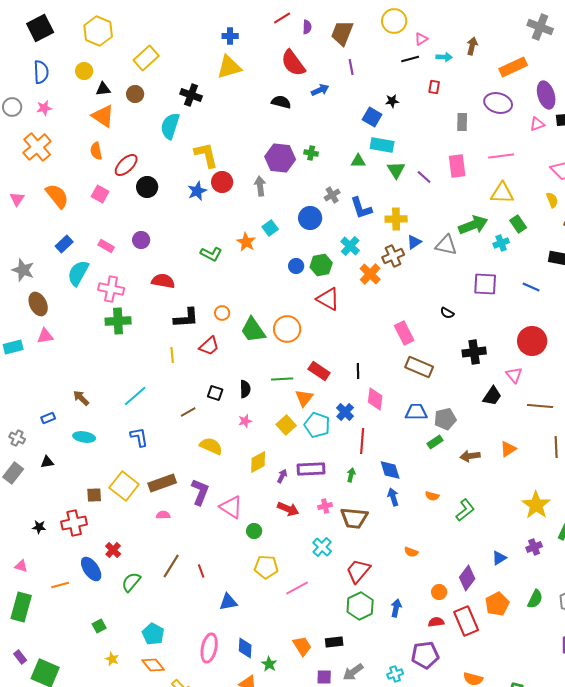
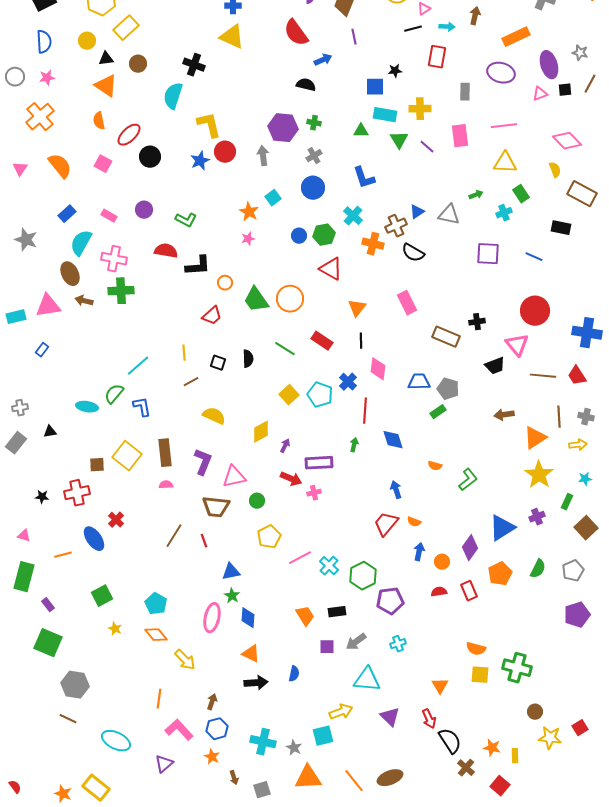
yellow rectangle: (146, 58) -> (126, 28), moved
yellow triangle: (229, 67) -> (232, 37), turned 40
red rectangle: (434, 87) -> (437, 57), size x1.6
black semicircle: (281, 102) -> (306, 85), moved
blue square: (372, 117) -> (375, 87), turned -30
gray cross: (332, 195) -> (314, 156), moved
yellow cross: (396, 219) -> (420, 109), moved
green arrow: (473, 225) -> (476, 195), size x0.5
green L-shape: (211, 254) -> (186, 220), moved
orange cross: (370, 274) -> (373, 244), turned -30
brown ellipse: (38, 304) -> (70, 274), moved
black semicircle: (447, 313) -> (413, 253), moved, size x1.6
black L-shape: (186, 318) -> (198, 266), moved
pink triangle: (45, 336) -> (48, 306), size x1.5
black cross: (474, 352) -> (477, 322), size x0.7
yellow line: (172, 355) -> (184, 353), moved
brown rectangle: (419, 367) -> (446, 337), moved
pink triangle: (514, 375) -> (517, 345), size x1.4
green line: (282, 379) -> (285, 349), turned 35
black trapezoid: (492, 396) -> (495, 366), turned 35
brown arrow: (81, 398) -> (84, 301), moved, turned -30
orange triangle: (304, 398) -> (357, 308), moved
blue rectangle: (48, 418) -> (42, 350), moved, turned -32
gray pentagon: (445, 419) -> (448, 389), turned 30
pink star: (245, 421) -> (248, 239), moved
gray cross: (17, 438) -> (20, 408), turned -35
orange triangle: (508, 449) -> (535, 438), moved, size x1.4
brown arrow: (470, 456) -> (504, 415), moved
purple rectangle: (311, 469) -> (319, 463), moved
brown rectangle: (162, 483) -> (165, 453), turned -76
blue arrow: (393, 497) -> (396, 490), moved
pink cross: (325, 506) -> (314, 493), moved
pink triangle: (231, 507) -> (234, 477), turned -45
brown trapezoid: (354, 518) -> (216, 507), moved
cyan cross: (322, 547) -> (329, 566), moved
blue triangle: (499, 558) -> (502, 528), size x1.8
yellow pentagon: (266, 567) -> (269, 537), turned -30
red trapezoid: (358, 571) -> (386, 524), moved
green semicircle: (131, 582) -> (114, 394), moved
blue arrow: (396, 608) -> (419, 552), moved
red rectangle: (466, 621) -> (469, 591), size x0.7
green square: (99, 626) -> (102, 596), size x1.5
purple pentagon: (425, 655) -> (390, 601), moved
purple rectangle: (20, 657) -> (48, 605), moved
green star: (269, 664) -> (232, 596), moved

